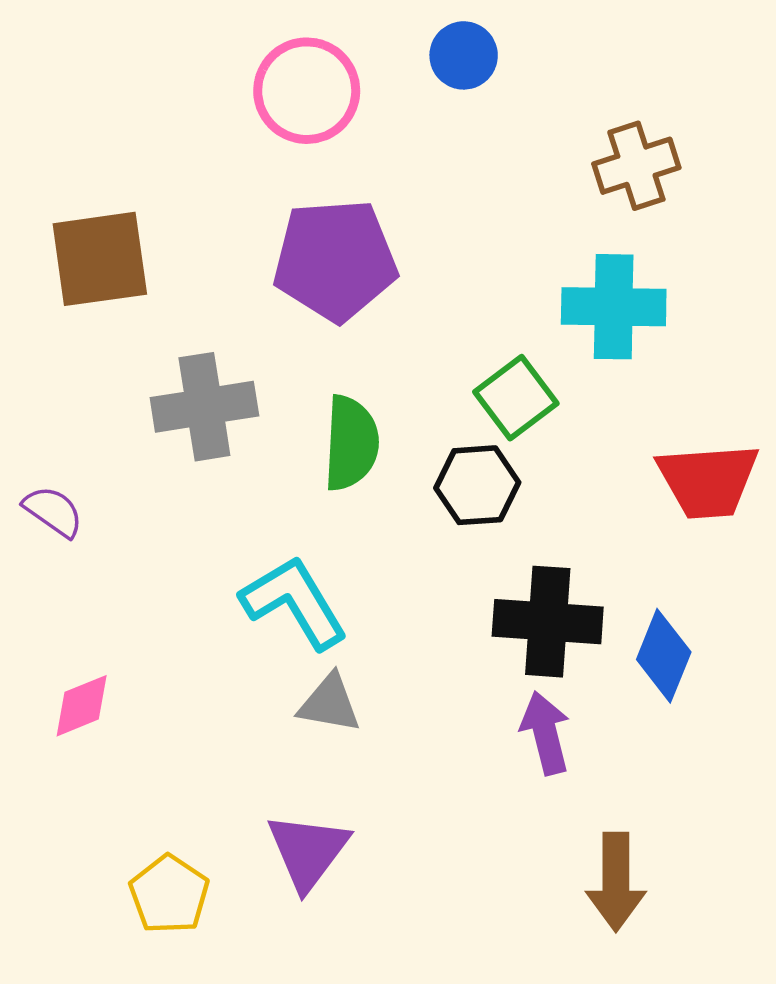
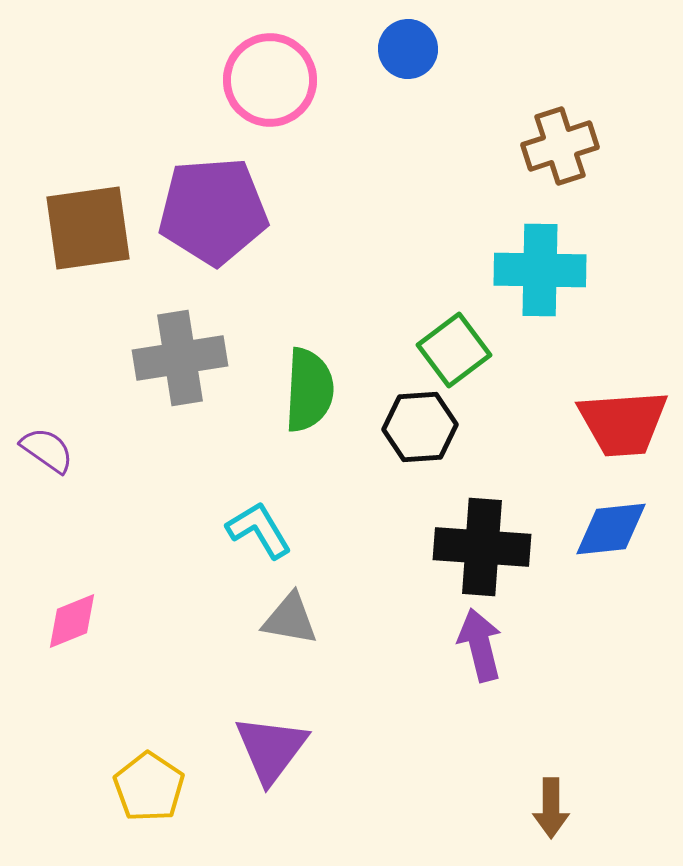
purple pentagon: (335, 260) -> (213, 211), moved
cyan L-shape: (294, 602) -> (259, 530), size x0.7
blue diamond: (664, 656) -> (611, 529), moved, turned 62
brown arrow: (616, 882) -> (551, 808), moved, size x0.7

